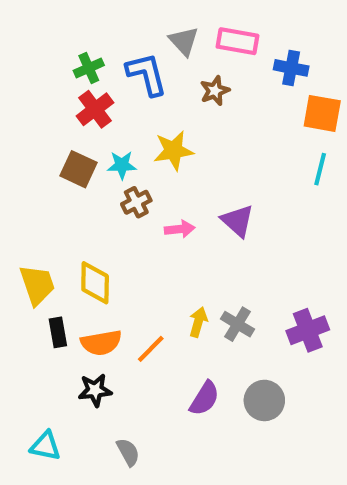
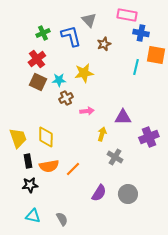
pink rectangle: (238, 41) -> (127, 15), moved
red cross: (95, 109) -> (37, 59), moved
cyan line: (320, 169) -> (136, 67), moved
purple triangle: (238, 221) -> (123, 117), moved, turned -42
yellow arrow: (198, 322) -> (102, 134), moved
purple cross: (308, 330) -> (149, 137), moved
black star: (95, 390) -> (30, 185), moved
cyan triangle: (45, 446) -> (33, 216), moved

